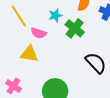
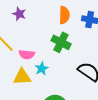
cyan star: (55, 15) -> (42, 69), moved

